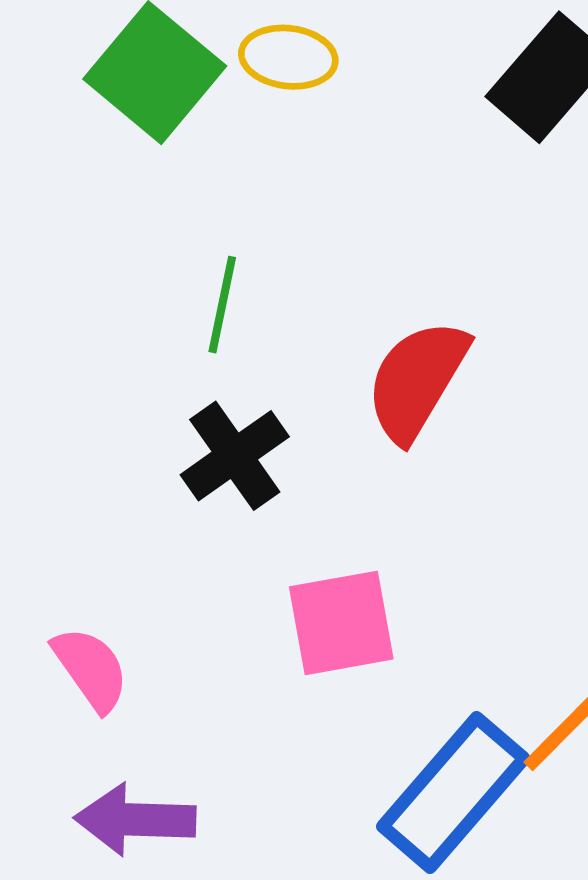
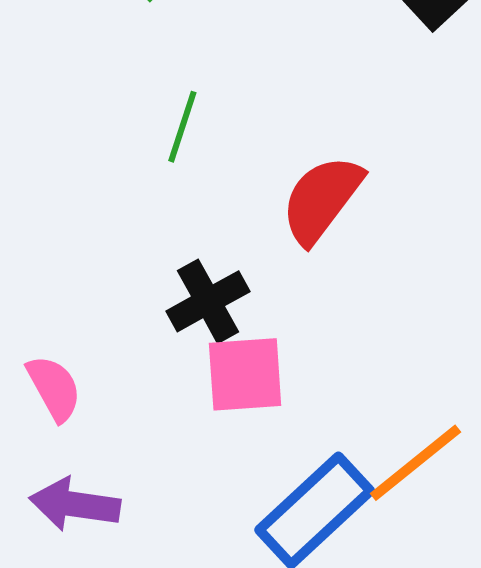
black cross: (235, 456) -> (208, 301), moved

